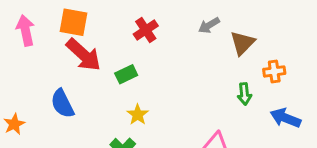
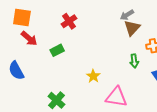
gray arrow: (209, 25) -> (127, 15), moved
red arrow: (84, 55) -> (29, 38), size x0.7
yellow star: (138, 115) -> (93, 76), moved

